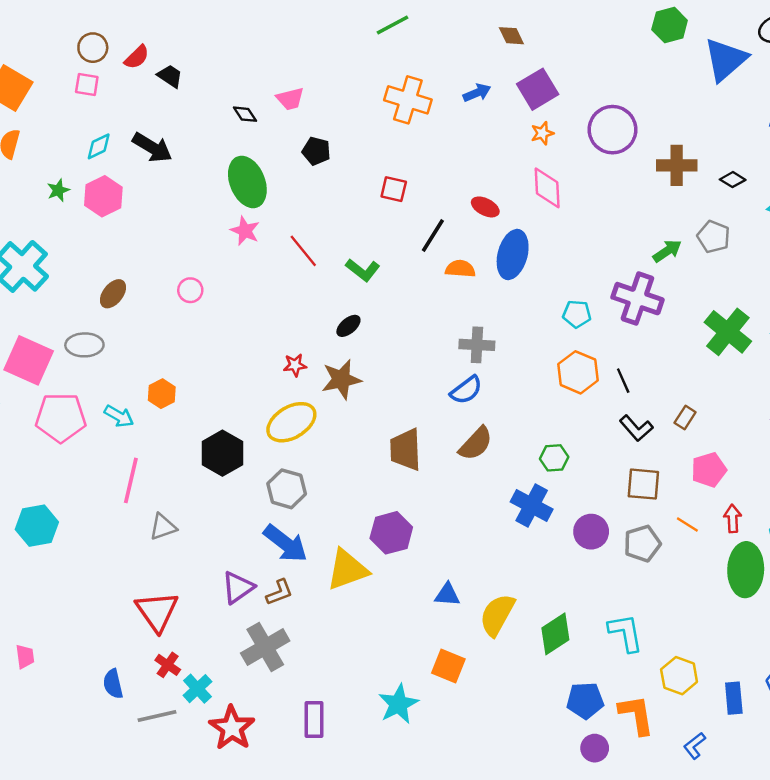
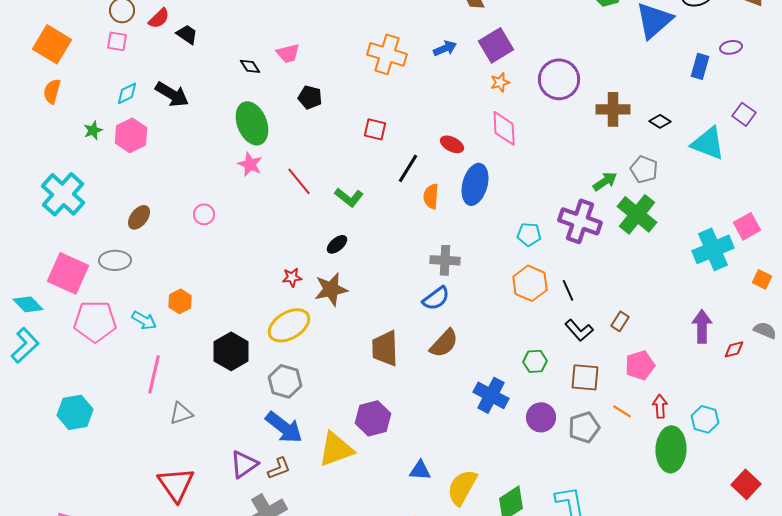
orange semicircle: (460, 269) -> (431, 196), turned -90
green cross: (728, 332) -> (637, 214), moved
green hexagon: (554, 458) -> (535, 361), moved

